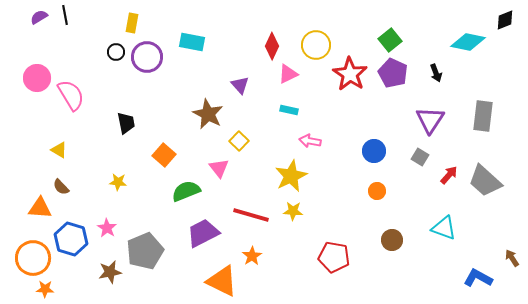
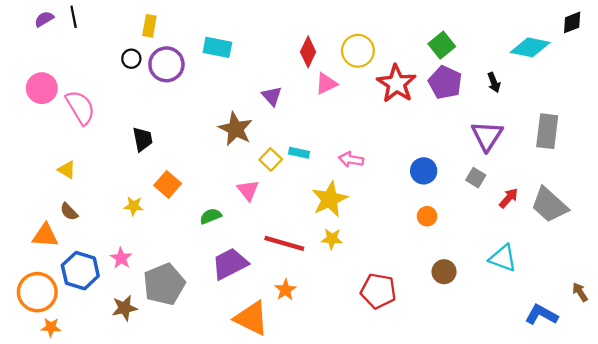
cyan rectangle: (289, 110) -> (299, 153), moved
orange square: (164, 155) -> (168, 184), moved
green semicircle: (186, 191) -> (211, 216), size x0.7

